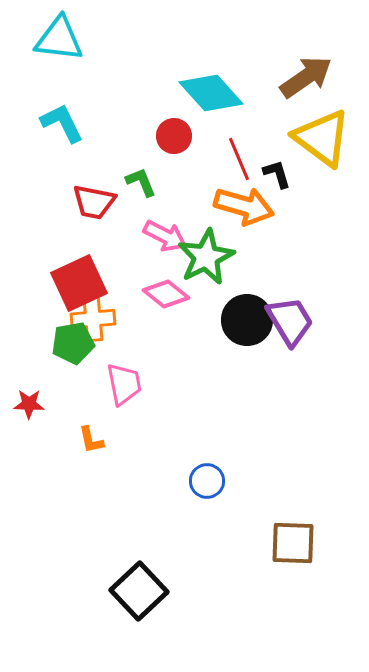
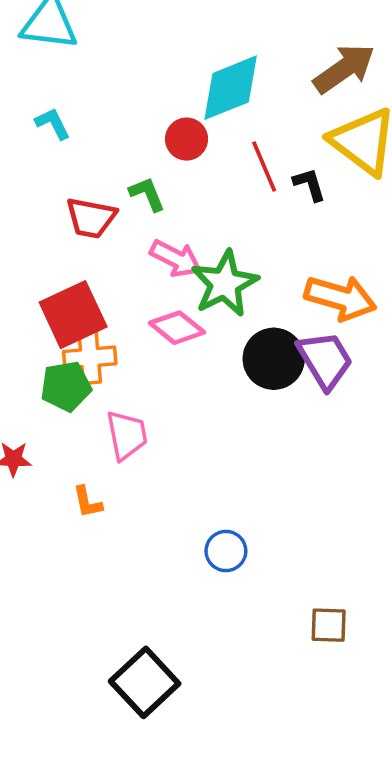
cyan diamond: (211, 93) -> (231, 88), turned -70
cyan L-shape: (62, 123) -> (53, 124), size x0.7
orange arrow: (244, 206) -> (341, 298), moved
brown square: (293, 543) -> (329, 625), size x0.7

